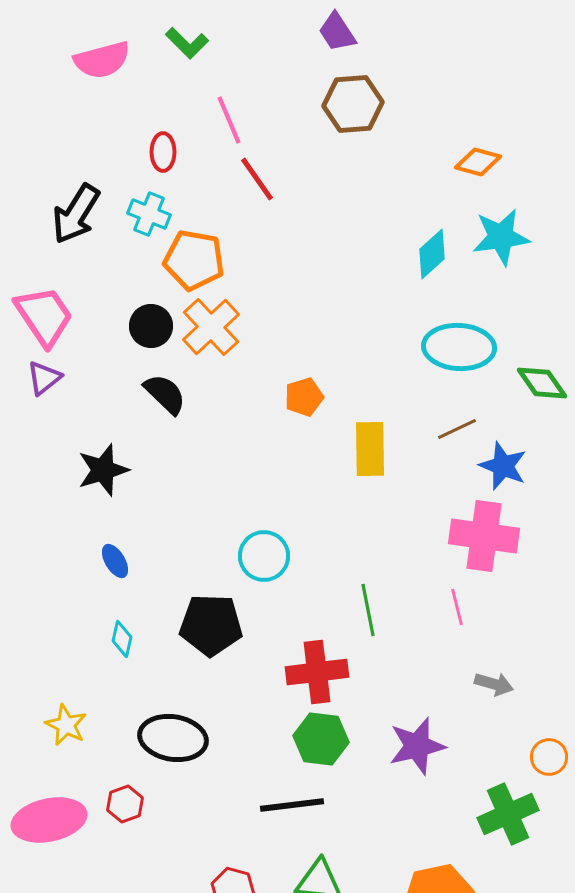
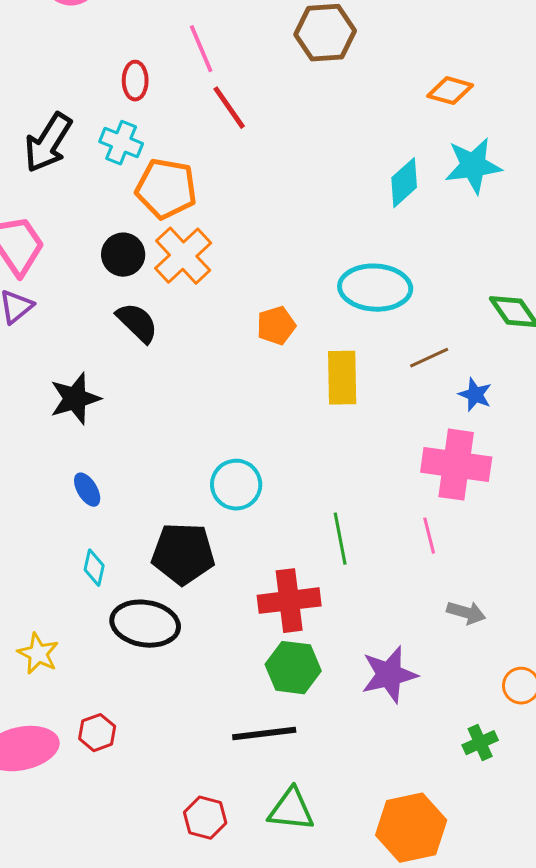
cyan ellipse: (459, 347) -> (375, 288), moved
blue star: (503, 466) -> (475, 395), size x0.7
black ellipse: (173, 738) -> (145, 624), moved
green cross: (508, 814) -> (480, 743), size x0.6

